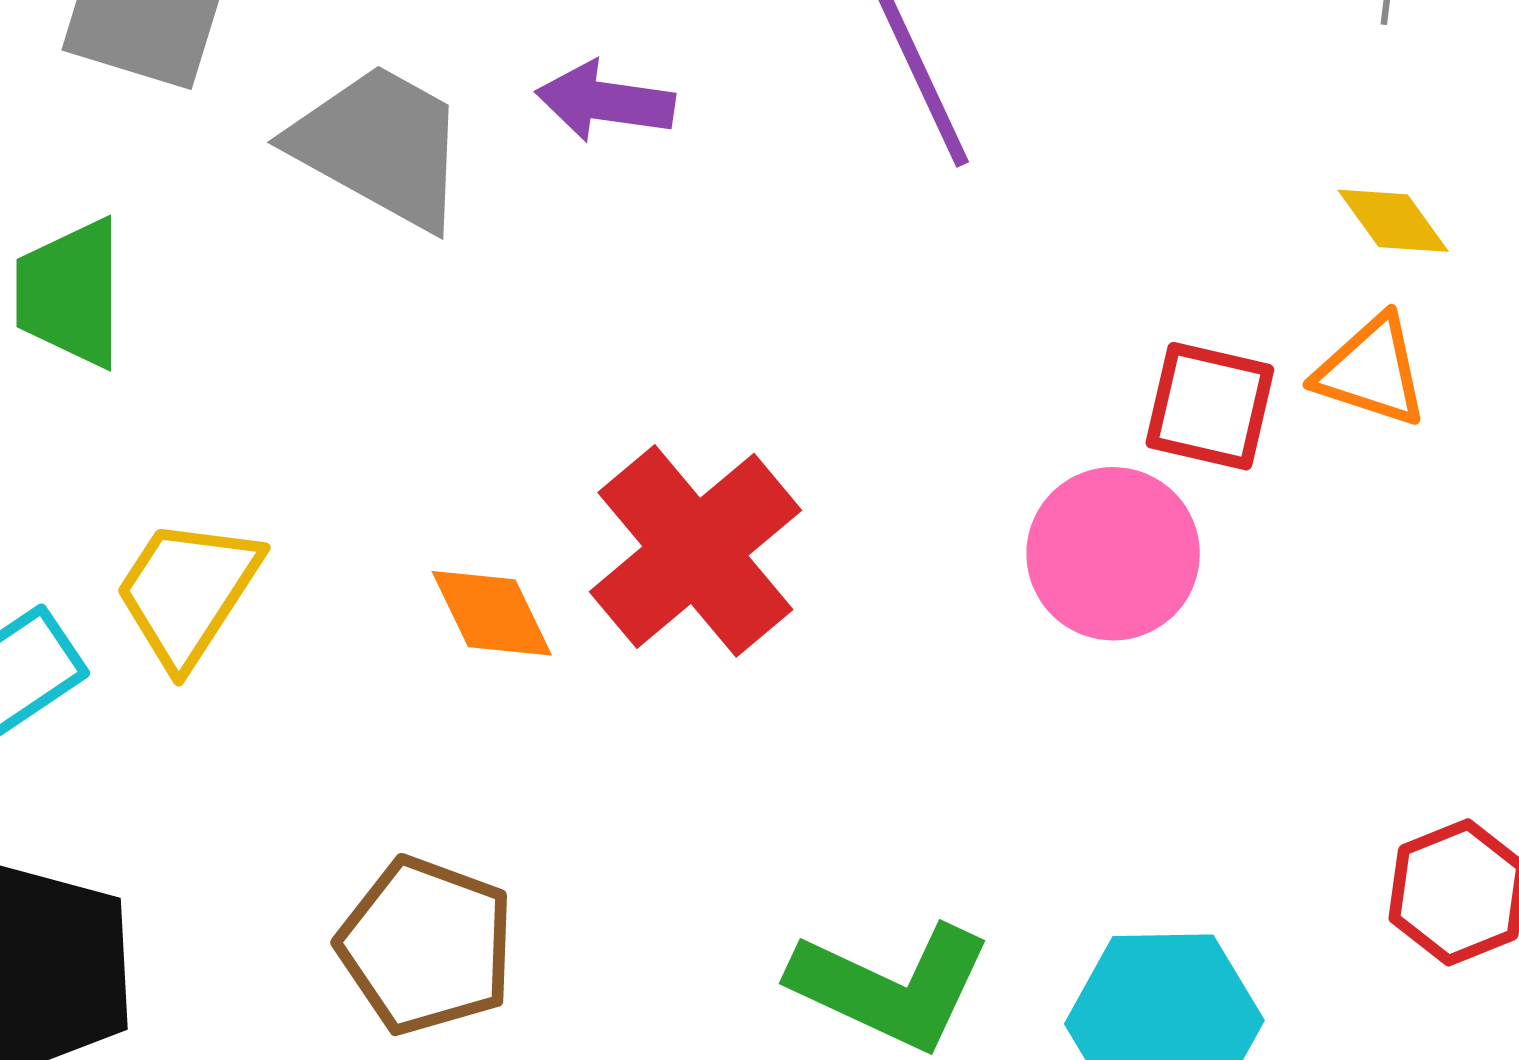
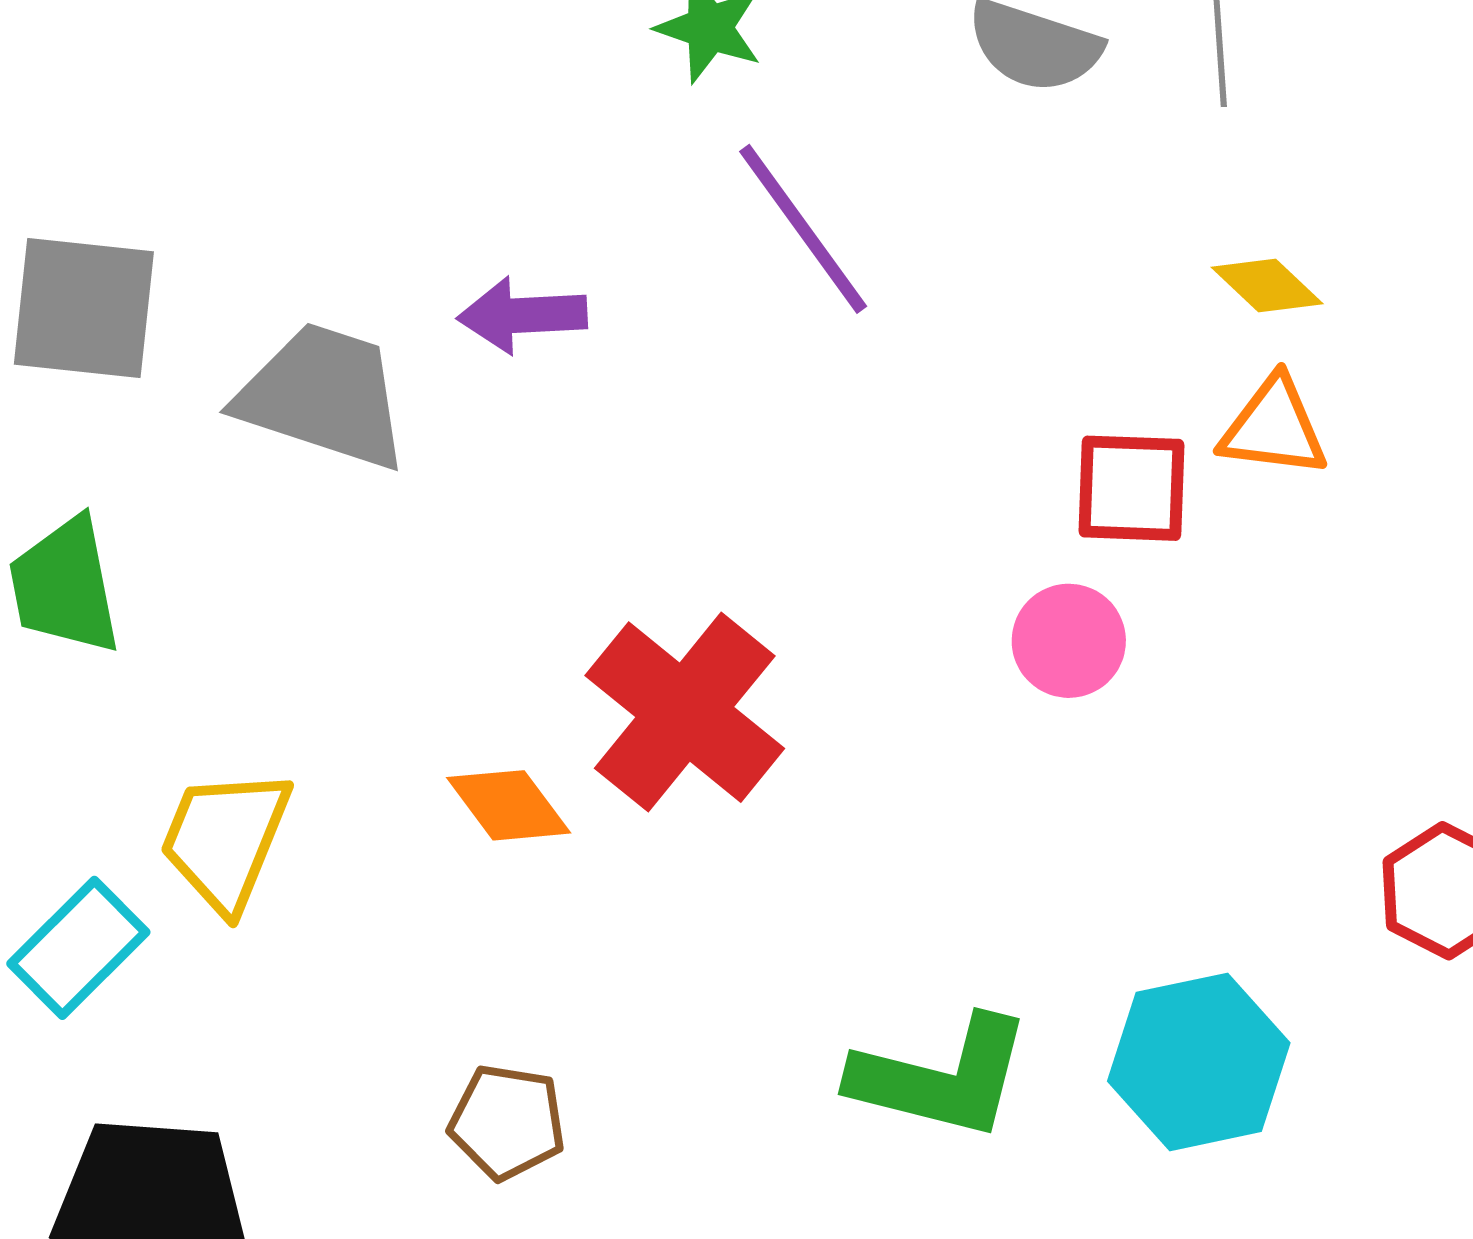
pink circle: (1113, 554) -> (1069, 641), size x0.7
brown pentagon: (426, 946) -> (507, 1122), size x0.7

